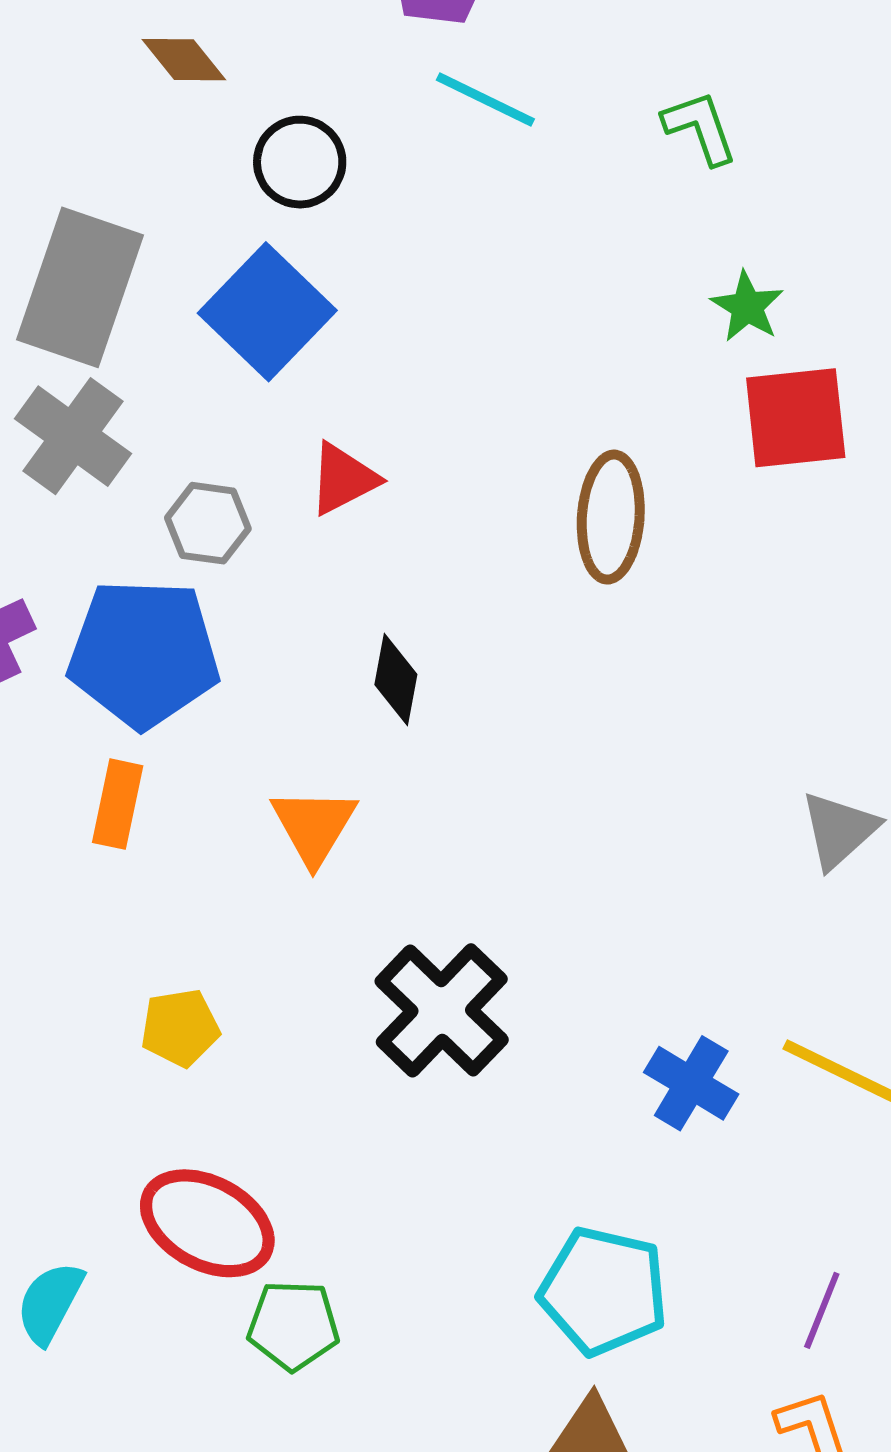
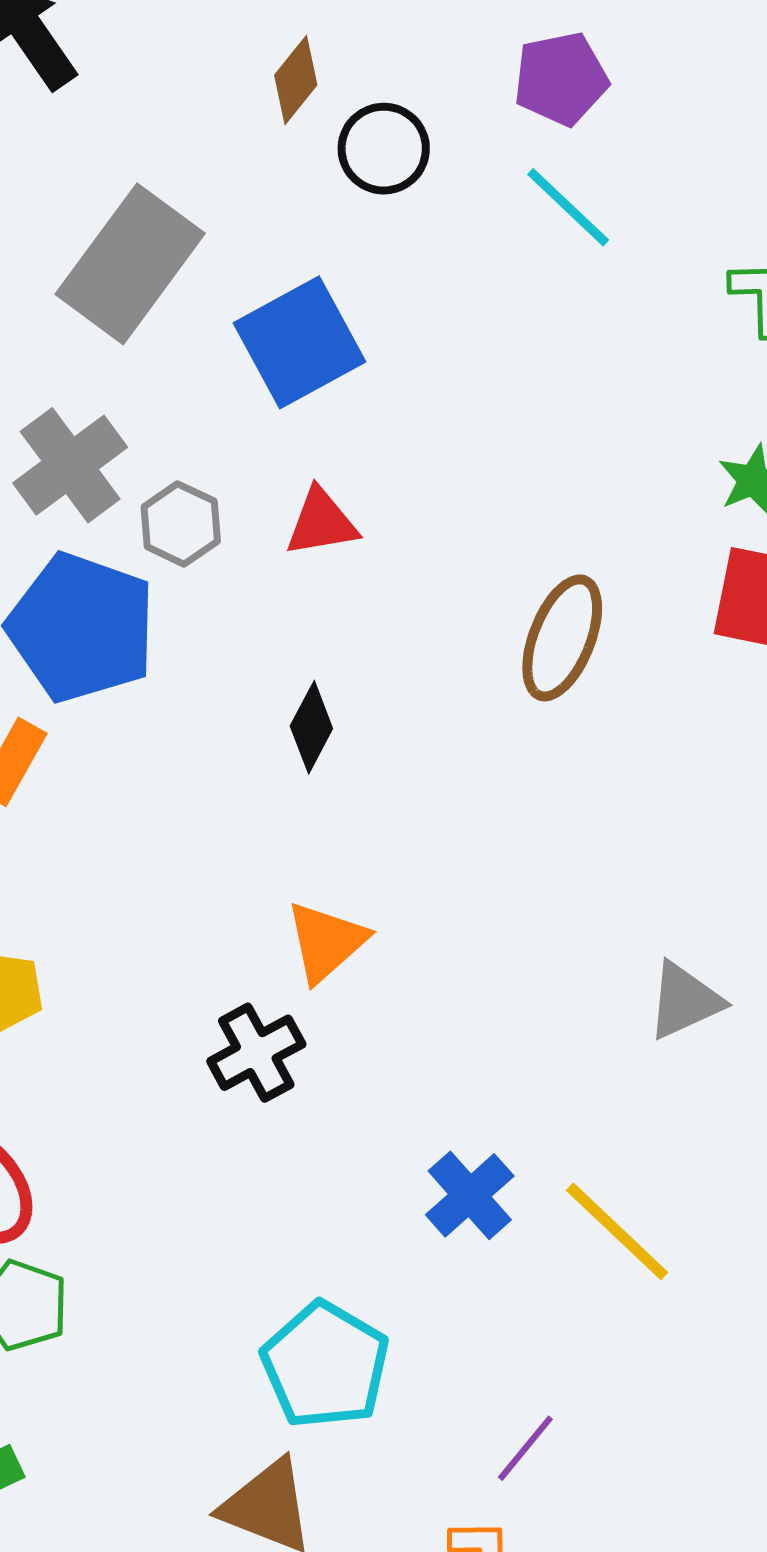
brown diamond: (184, 60) -> (296, 80), turned 60
black circle: (300, 162) -> (384, 149), moved
gray cross: (73, 436) -> (70, 465), moved
orange triangle: (314, 826) -> (326, 942), moved
black cross: (442, 1010) -> (256, 1053), size x0.7

